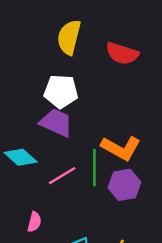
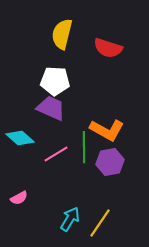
pink semicircle: (34, 222) -> (19, 198), moved, turned 48

